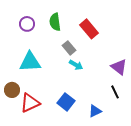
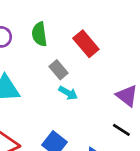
black line: (115, 92) -> (121, 130), turned -32

